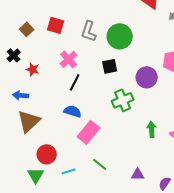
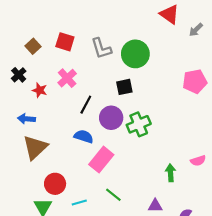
gray L-shape: (89, 31) -> (101, 48), turned -35
pink cross: (69, 59) -> (67, 78), moved
purple circle: (147, 77) -> (111, 118), moved
green arrow: (152, 129) -> (171, 173), moved

